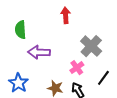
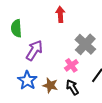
purple arrow: (39, 52) -> (34, 50), turned 120
blue star: (18, 83) -> (27, 80), moved

